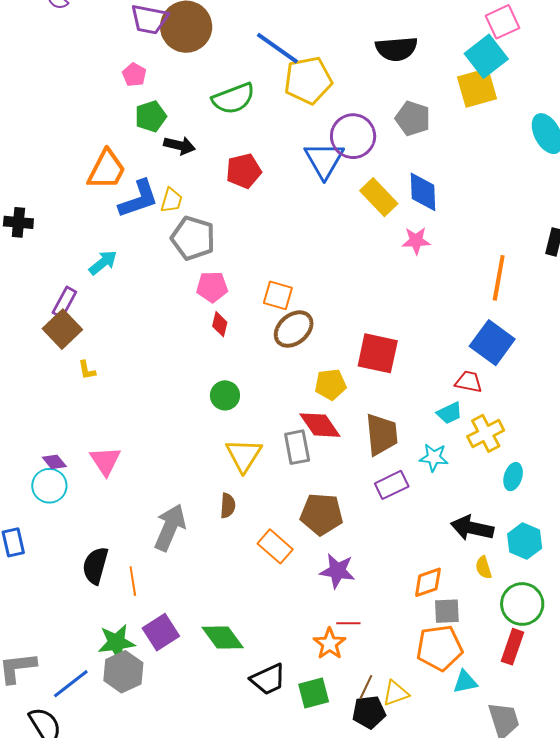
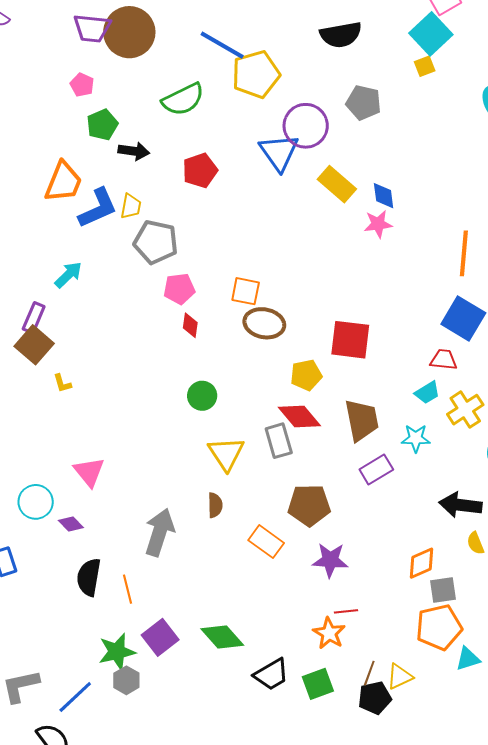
yellow square: (477, 88) -> (425, 66), size x0.5
blue diamond: (423, 192) -> (384, 196), moved, size x0.7
brown ellipse: (294, 329) -> (264, 323), turned 57
purple diamond: (54, 462) -> (71, 524), moved
gray hexagon: (123, 672) -> (126, 680), size x0.7

